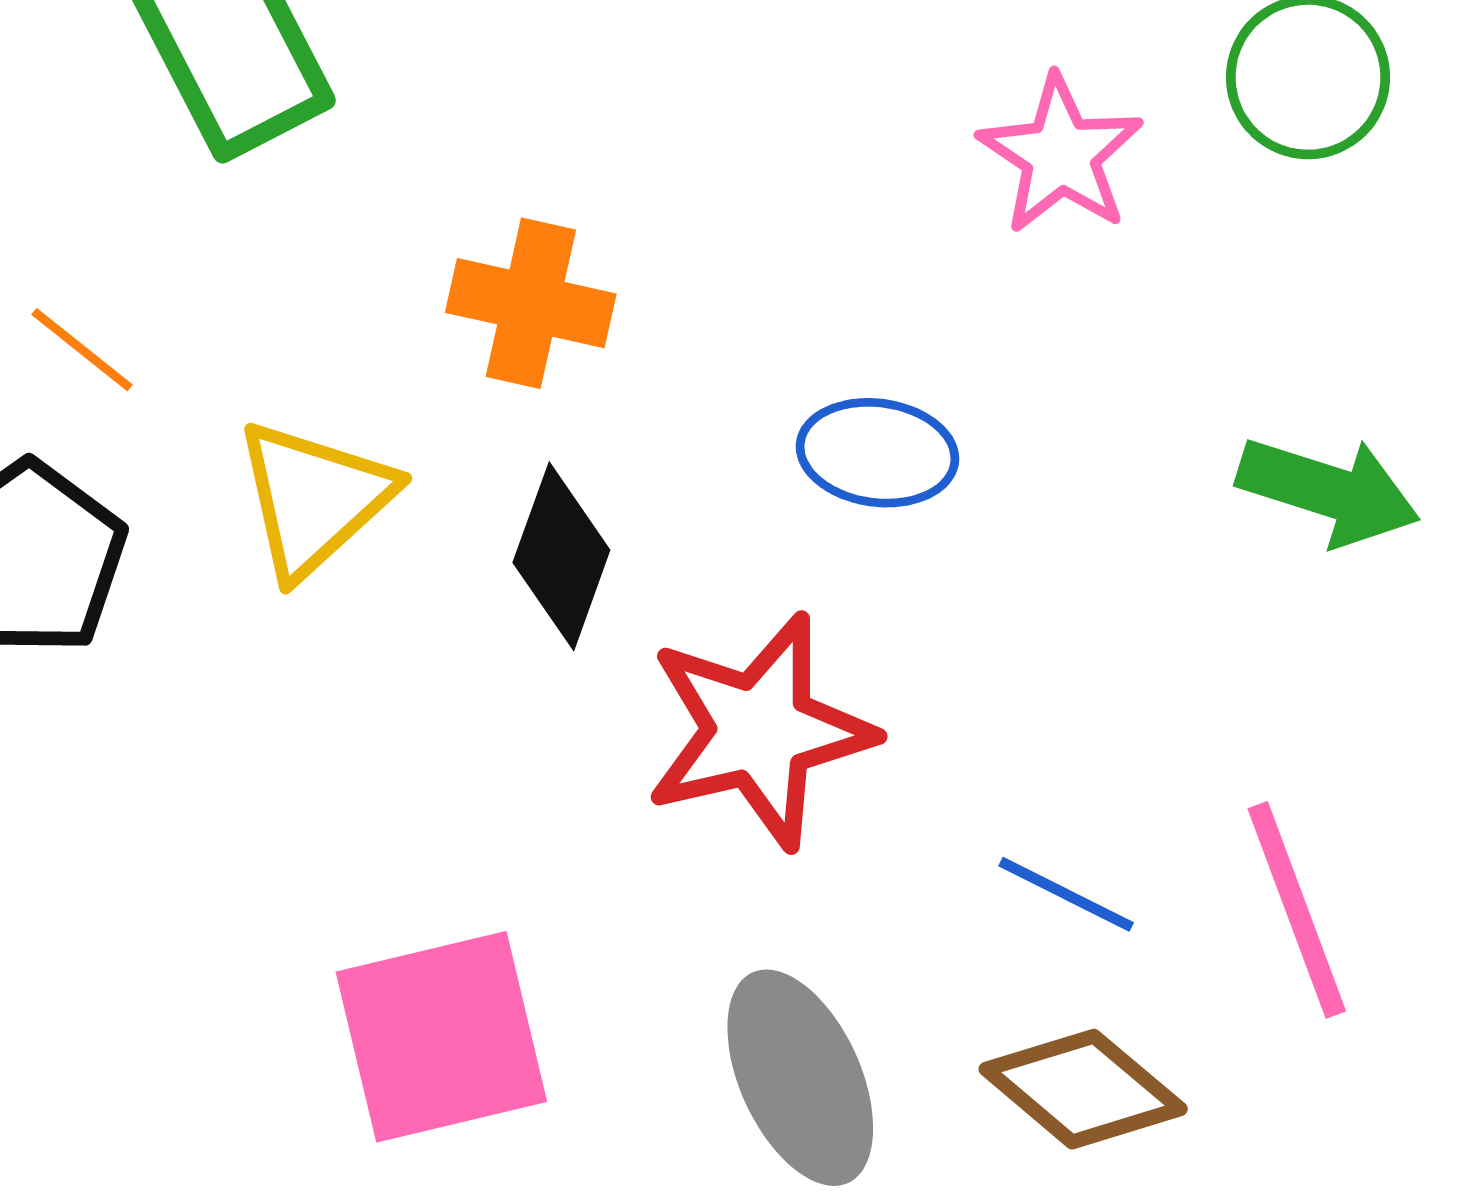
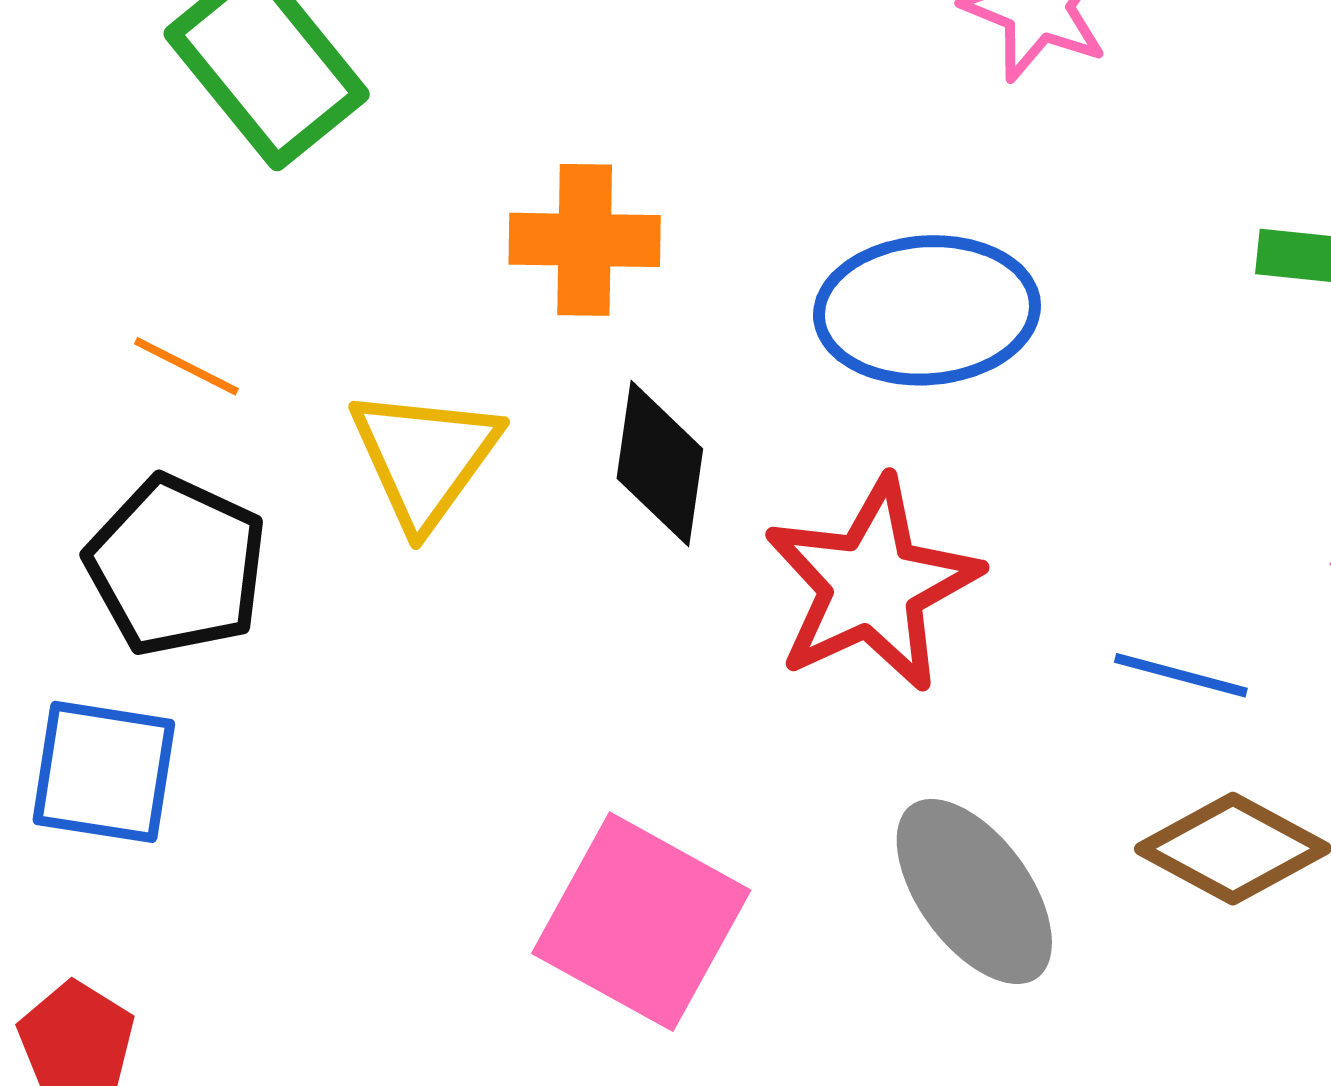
blue ellipse: (877, 453) -> (927, 310), size x1.5
pink square: (441, 1037) -> (641, 922), turned -36

